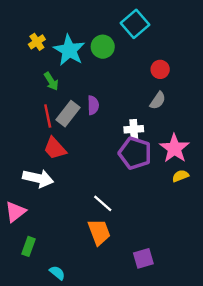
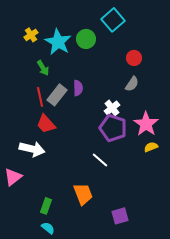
white cross: (134, 129) -> (112, 108), turned -35
white line: (103, 203) -> (100, 160), moved
green rectangle: (29, 246) -> (46, 206), moved

